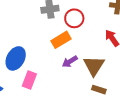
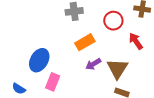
red circle: (74, 18) -> (113, 21), moved

